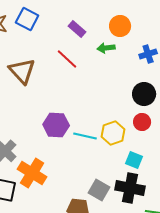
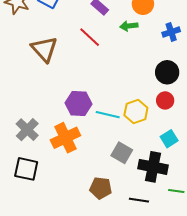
cyan square: (134, 160) -> (169, 139), moved, turned 36
orange cross: (32, 173) -> (65, 138), moved, turned 32
gray square: (99, 190) -> (122, 153), moved

